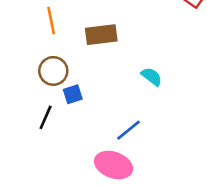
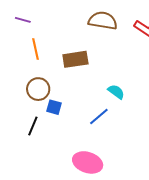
blue square: (73, 94) -> (54, 107), turned 35
blue line: (128, 130) -> (99, 117), moved

